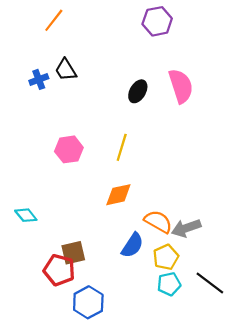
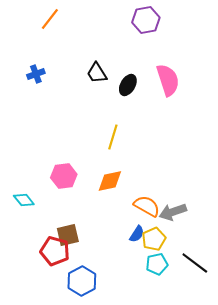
black trapezoid: (66, 70) -> (97, 73), moved
pink hexagon: (69, 149) -> (64, 176), moved
blue semicircle: (132, 245) -> (137, 234), moved, size x0.7

